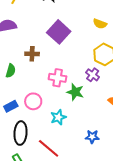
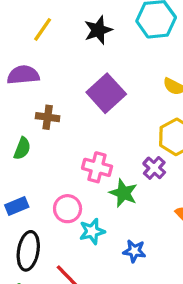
brown cross: (32, 54) -> (48, 117), moved
pink circle: (33, 101) -> (68, 209), moved
blue star: (92, 137) -> (134, 251), moved

